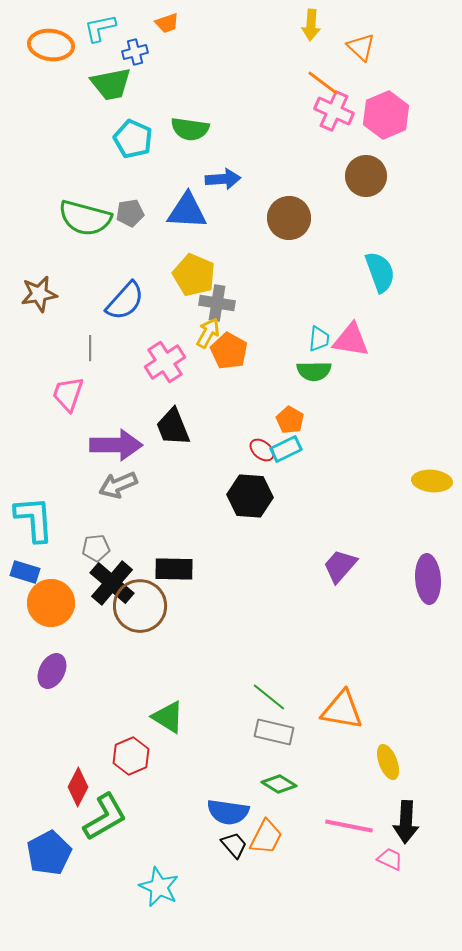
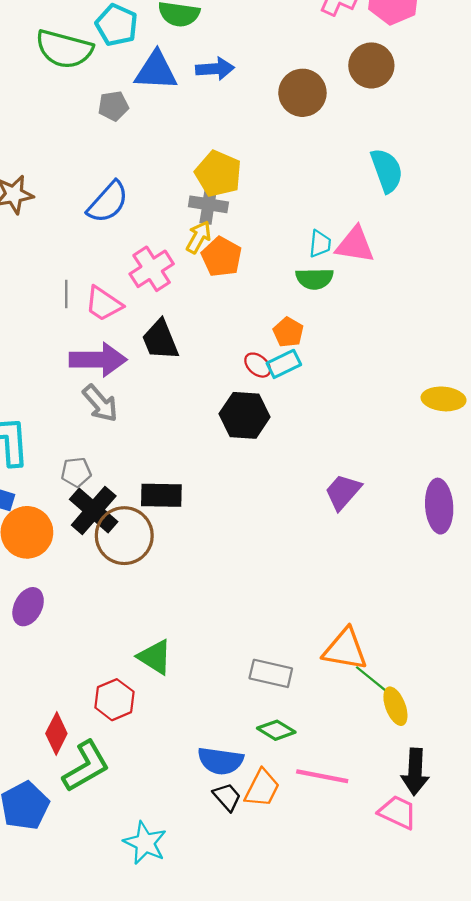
blue triangle: (187, 211) -> (156, 71), moved
green semicircle: (85, 218) -> (64, 49), moved
brown circle: (289, 218) -> (302, 93), moved
yellow pentagon: (194, 275) -> (218, 174), moved
gray line: (90, 348) -> (66, 294), moved
pink trapezoid: (68, 394) -> (103, 304), moved, turned -75
gray arrow: (118, 485) -> (100, 403), turned -108
green line: (269, 697) -> (372, 680), moved
pink line: (349, 826) -> (322, 776), moved
pink trapezoid: (390, 859) -> (398, 812), size x1.4

